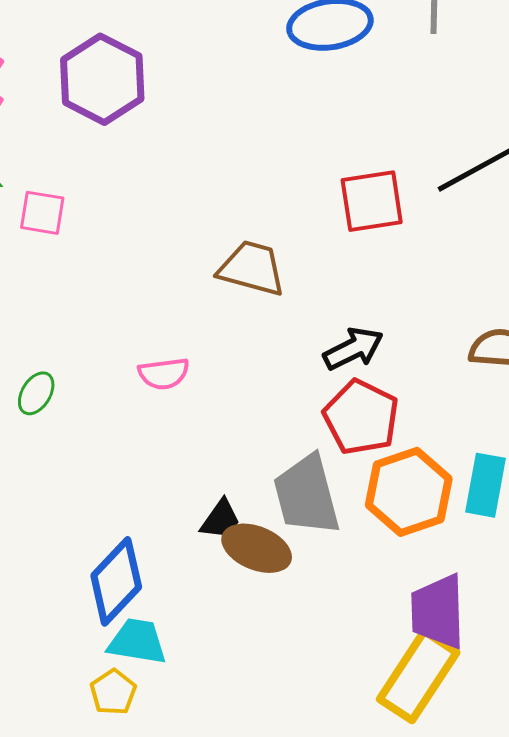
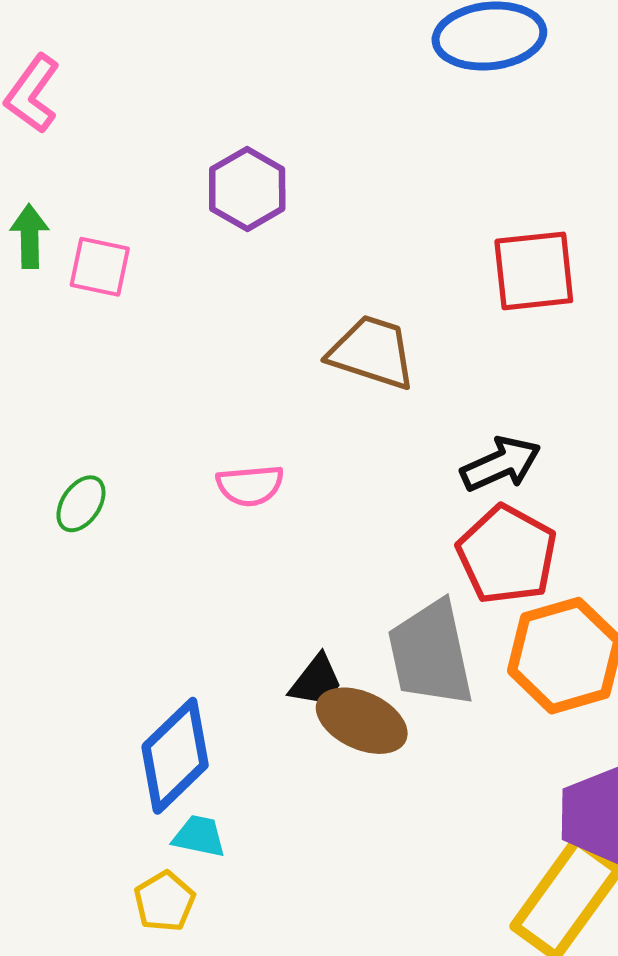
purple hexagon: (102, 79) -> (247, 189), moved, size x0.7
cyan trapezoid: (137, 642) -> (199, 836), size x0.7

